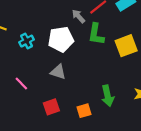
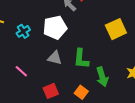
green L-shape: (96, 34) -> (81, 59), moved
orange square: (84, 111) -> (81, 92), turned -32

